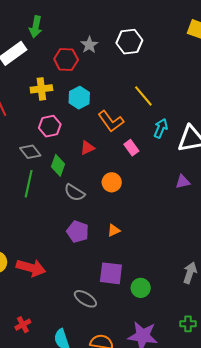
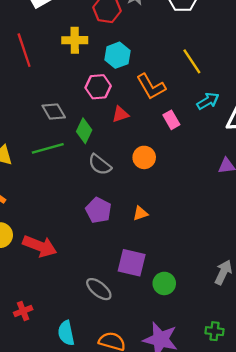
pink hexagon: (50, 126) -> (98, 87), moved
cyan arrow: (161, 128) -> (208, 101), turned 30
green line: (29, 184) -> (48, 148), turned 56

